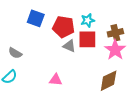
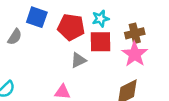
gray triangle: (69, 46) -> (78, 60), moved, turned -48
gray semicircle: (15, 53) -> (15, 37), moved, turned -88

